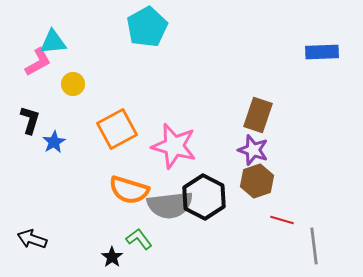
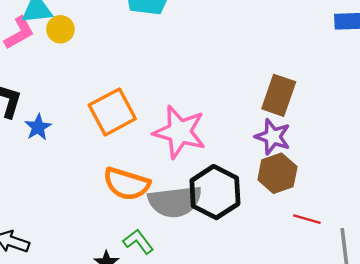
yellow circle: (73, 84) -> (60, 29), moved

